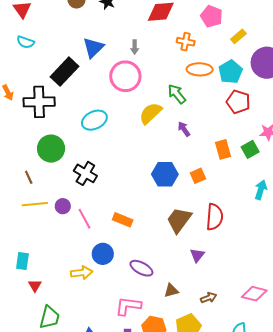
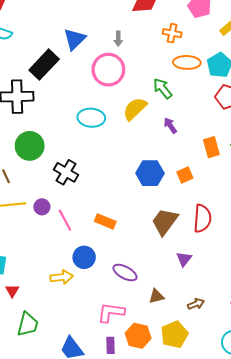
cyan ellipse: (94, 120) -> (91, 118), moved, turned 30

